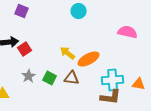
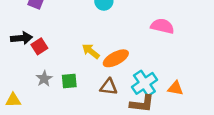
green square: (50, 78) -> (69, 81), turned -32
brown triangle: (72, 78) -> (109, 87), moved
cyan cross: (113, 80) -> (144, 83), turned -30

